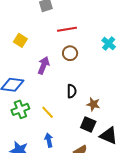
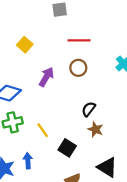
black semicircle: (72, 91) -> (89, 109), moved, turned -152
black square: (88, 124) -> (67, 148), moved
blue arrow: (49, 140) -> (28, 161), moved

